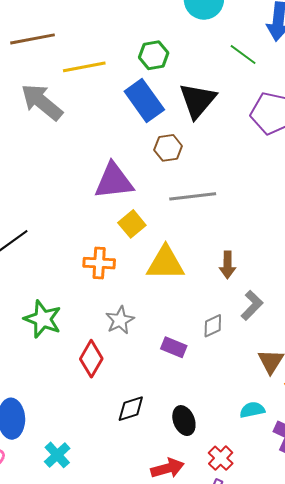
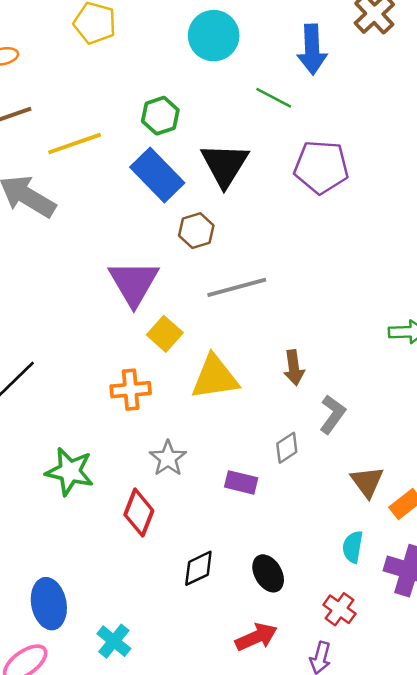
purple triangle: (114, 181) -> (134, 283), turned -45
cyan semicircle: (252, 410) -> (353, 547), turned -60
red cross: (221, 458) -> (339, 609), moved

